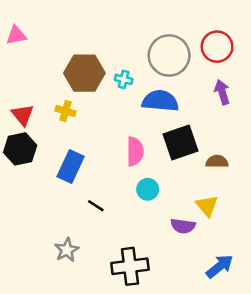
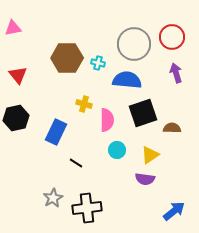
yellow cross: (66, 111) -> (84, 104), moved
red triangle: (23, 115) -> (18, 75), moved
yellow triangle: (207, 206) -> (150, 155), moved, turned 36
black cross: (130, 266) -> (87, 208), moved

